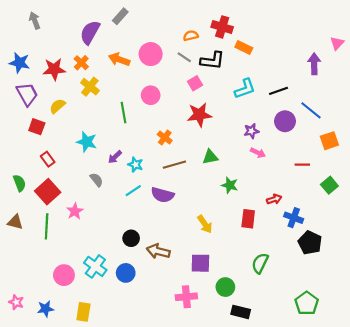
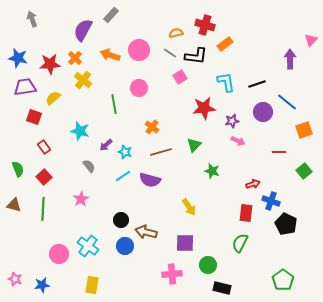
orange rectangle: (244, 48) -> (225, 44), turned -63
cyan L-shape: (245, 89) -> (226, 82), turned -80
purple trapezoid: (27, 94) -> (25, 87), turned -70
red star: (199, 115) -> (204, 108), moved
green triangle: (210, 157) -> (194, 145), turned -35
red square: (48, 192) -> (44, 177), size x0.7
pink star: (75, 211) -> (81, 199), moved
red rectangle: (248, 219) -> (246, 213), moved
blue circle: (126, 273) -> (125, 246), moved
yellow rectangle: (83, 312) -> (92, 285), moved

